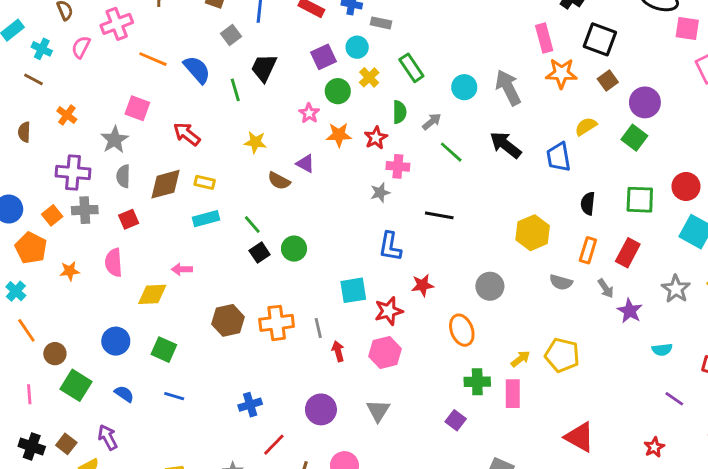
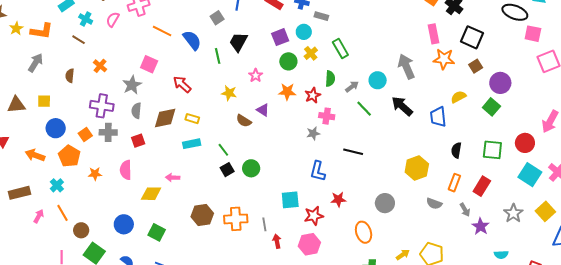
cyan circle: (464, 87) -> (378, 80), moved
pink star: (309, 113) -> (256, 75), moved

